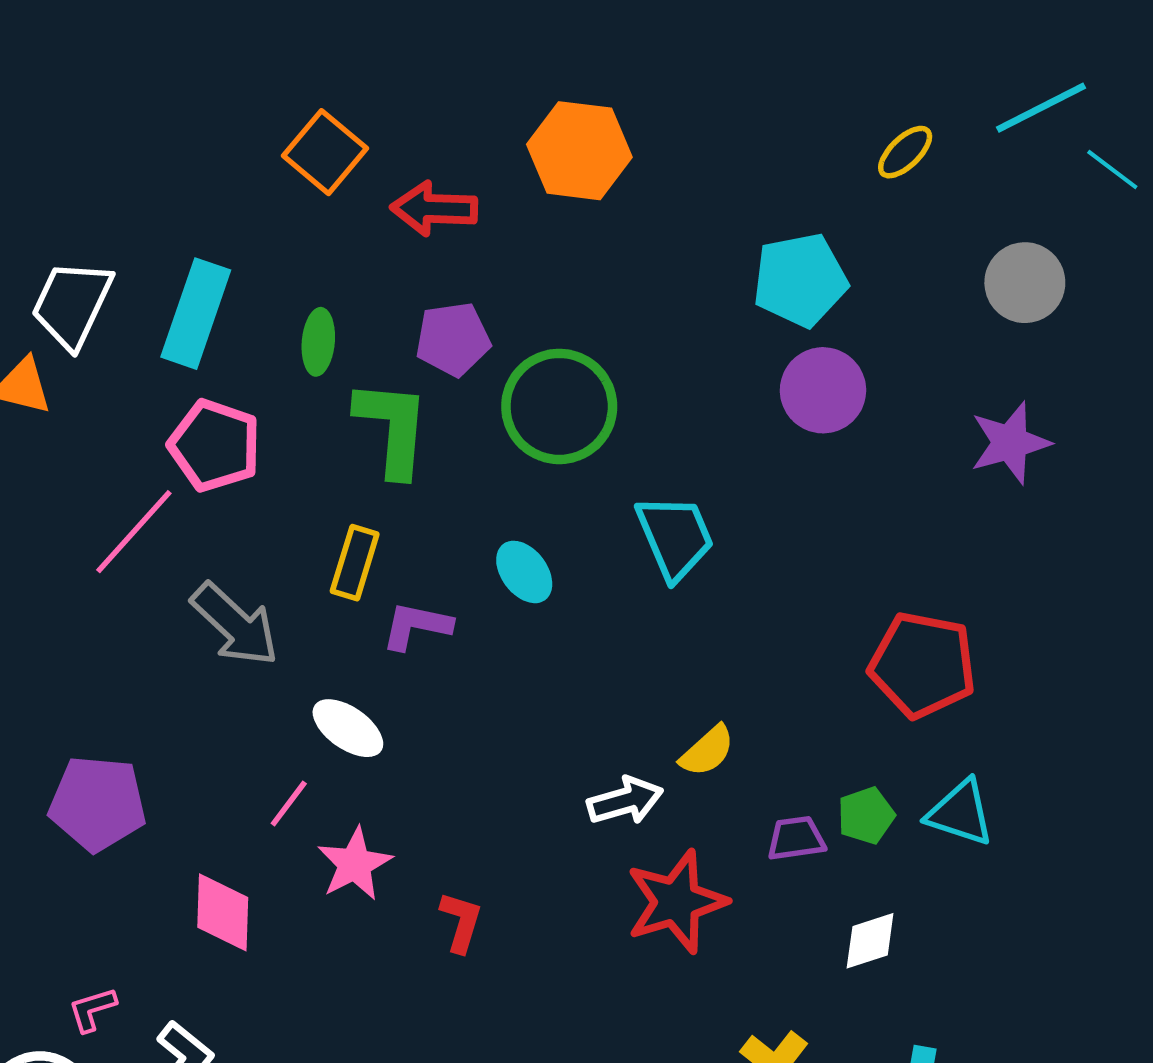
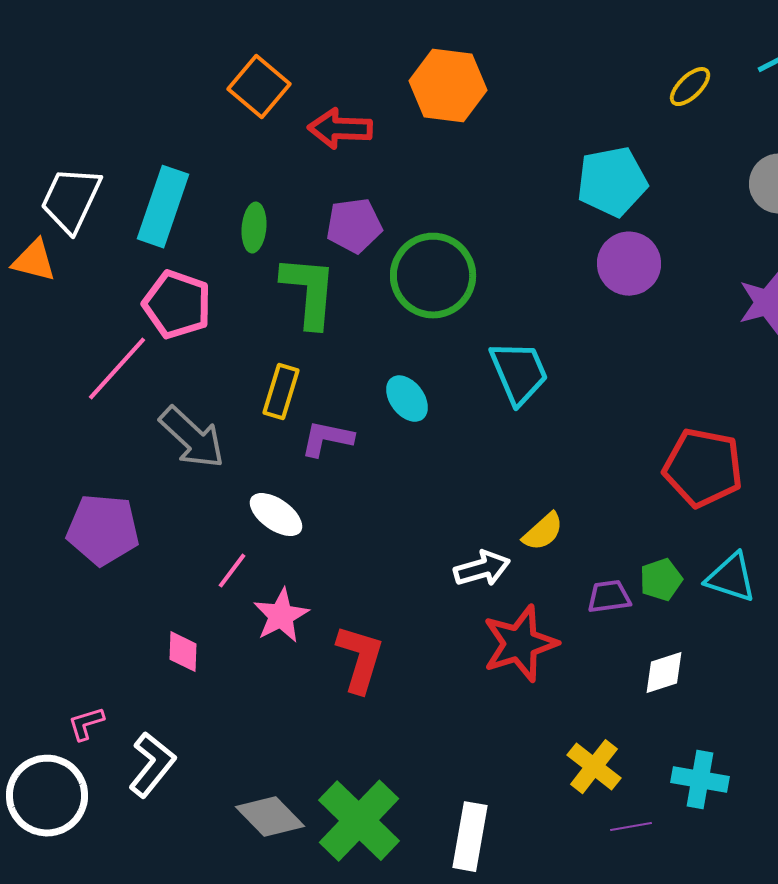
purple pentagon: (98, 803) -> (103, 530), moved
pink diamond: (223, 912) -> (183, 652), size x0.7
red L-shape: (461, 922) -> (360, 659), size x1.5

